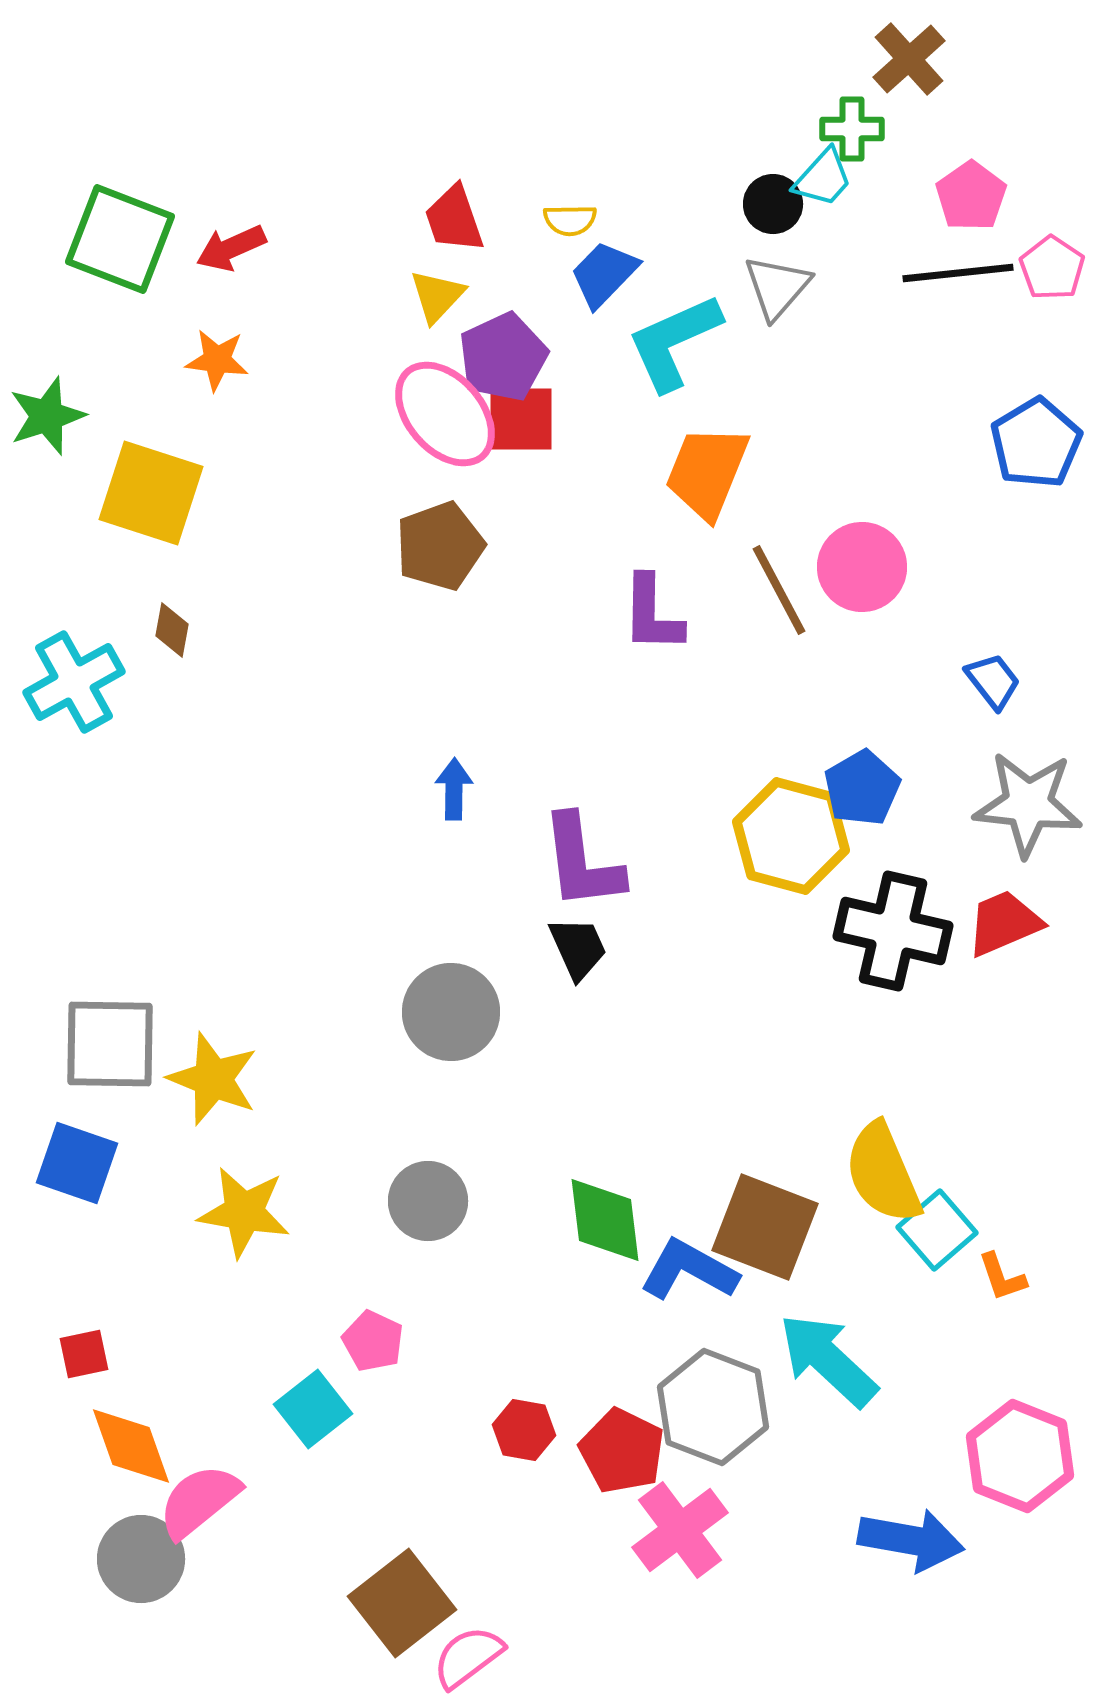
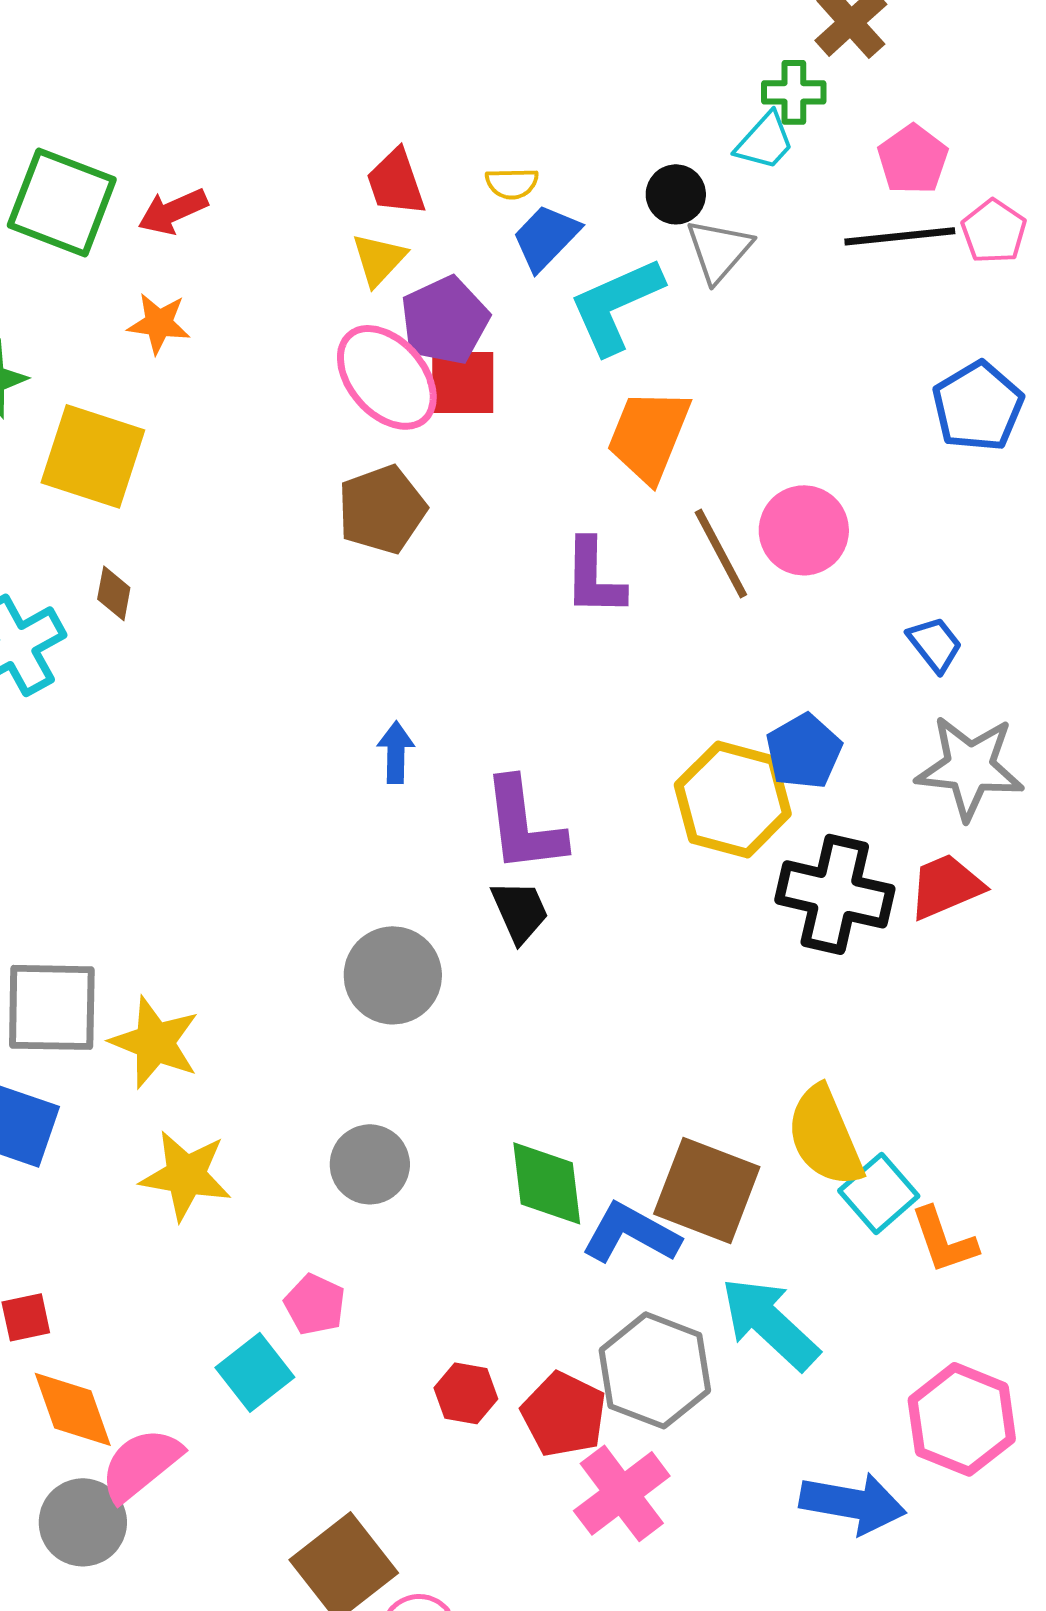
black circle: (773, 204) -> (676, 194), moved
orange L-shape: (1002, 1277) -> (944, 1240), size x1.4

